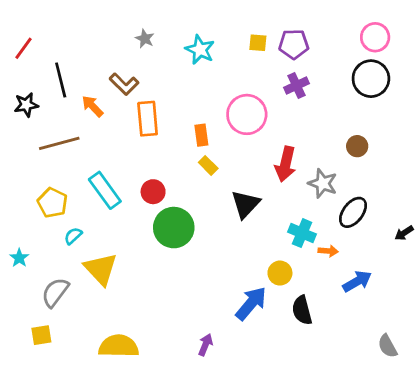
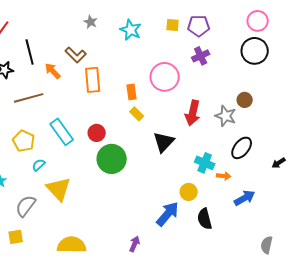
gray star: (323, 183) -> (226, 116), moved
gray semicircle: (388, 346) -> (267, 245), turned 42

